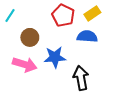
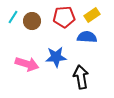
red pentagon: (63, 16) -> (64, 17), turned -30
brown circle: (30, 37) -> (32, 21), moved

